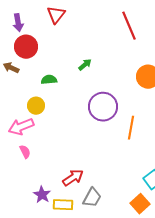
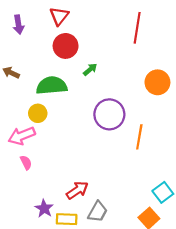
red line: (129, 26) -> (137, 28), turned 32
red circle: (26, 47) -> (66, 46), moved
green semicircle: (49, 80) -> (52, 86), size x1.8

